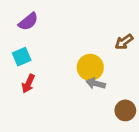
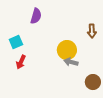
purple semicircle: (28, 22) -> (36, 16), moved, turned -35
brown arrow: (124, 42) -> (92, 31), turned -56

